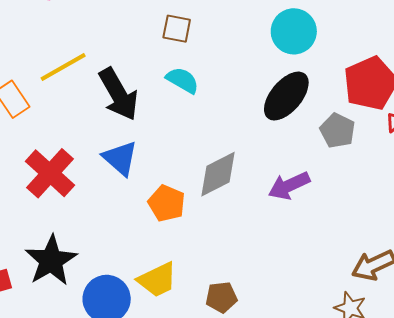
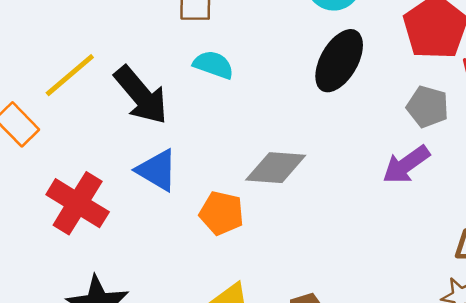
gray pentagon: (337, 131) -> (428, 107), moved
gray diamond: (218, 174) -> (276, 168), turned 42
purple arrow: (289, 186) -> (406, 165), moved

